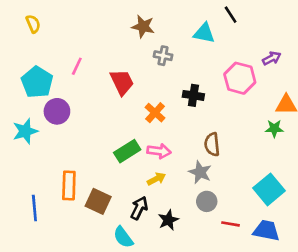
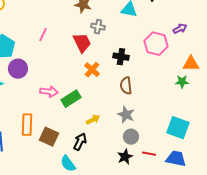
pink line: (77, 66) -> (43, 35), moved
red trapezoid: (122, 82) -> (82, 43), moved
brown semicircle: (212, 144) -> (126, 86), moved
pink arrow: (159, 151) -> (49, 92), moved
cyan square: (269, 189) -> (178, 128), turned -30
black star: (168, 220) -> (125, 157), moved

